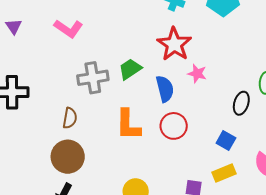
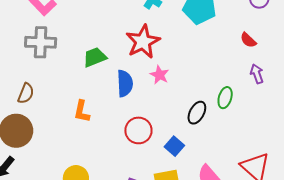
gray cross: (93, 78) -> (41, 42), moved
orange L-shape: (128, 125) -> (82, 111), size x0.7
red circle: (174, 126) -> (138, 130), moved

